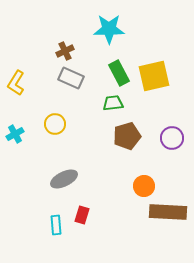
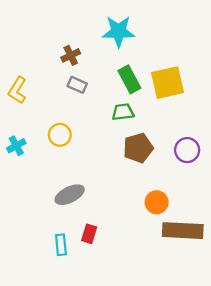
gray rectangle: (71, 78) -> (77, 85), size x0.7

